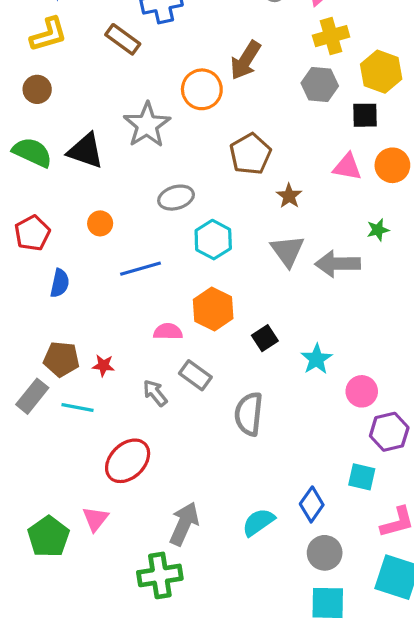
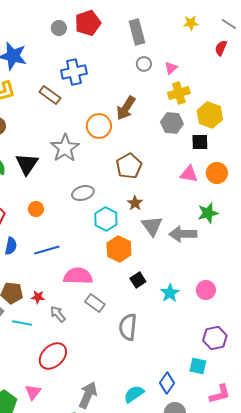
black triangle: (86, 151) -> (27, 164), turned 45
brown star: (289, 196) -> (135, 203), moved
green star: (378, 230) -> (208, 213), size x1.5
blue line: (140, 269) -> (47, 250), moved
orange hexagon: (213, 309) -> (119, 249), moved
pink semicircle: (168, 332) -> (78, 276), size x1.6
pink circle: (362, 391) -> (206, 290), moved
gray arrow: (155, 393) -> (58, 314), moved

